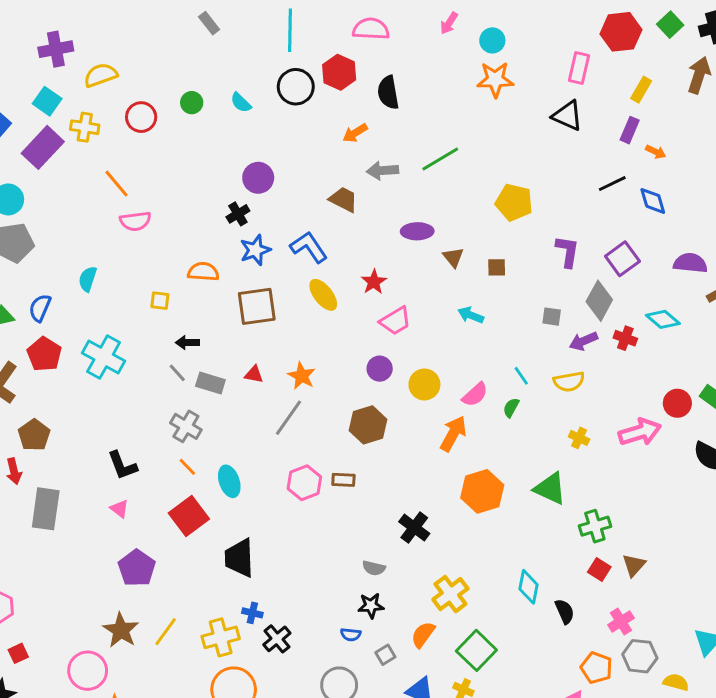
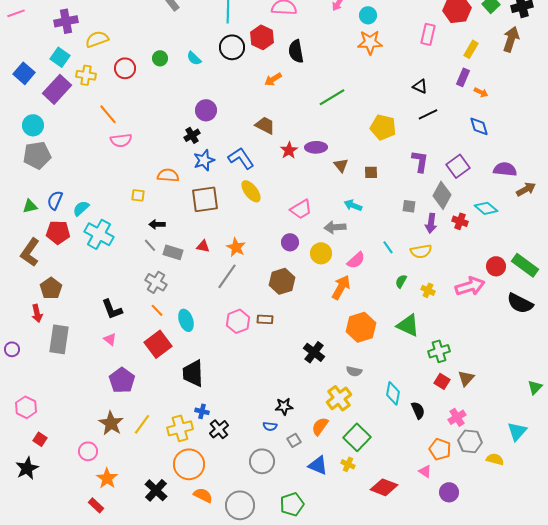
black triangle: (567, 116) -> (420, 86), moved, size x0.7
gray arrow: (382, 171) -> (335, 227), moved
black line: (612, 184) -> (428, 114), moved
cyan semicircle: (88, 279) -> (81, 208), moved, turned 30
red star: (374, 282) -> (289, 150), moved
purple arrow: (583, 341) -> (431, 223), turned -60
red pentagon: (44, 354) -> (58, 232), turned -30
green semicircle: (511, 408) -> (401, 281), moved
gray semicircle: (374, 568) -> (354, 371), moved
red square: (18, 653) -> (40, 439), turned -32
pink circle: (88, 671) -> (88, 451), size x0.7

